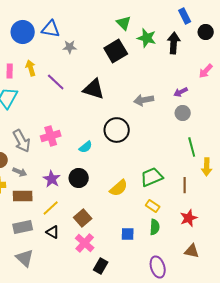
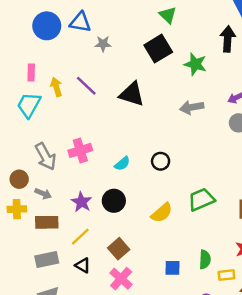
green star: (147, 38) -> (195, 64), moved
yellow arrow: (31, 68) -> (56, 87), moved
black circle: (117, 130) -> (161, 161), moved, size x0.6
yellow rectangle: (153, 206) -> (226, 275), moved, turned -40

